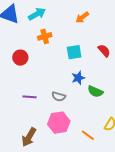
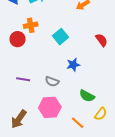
orange cross: (45, 36) -> (31, 25), moved
cyan square: (74, 52) -> (61, 37), moved, turned -35
green semicircle: (95, 91) -> (87, 96), moved

